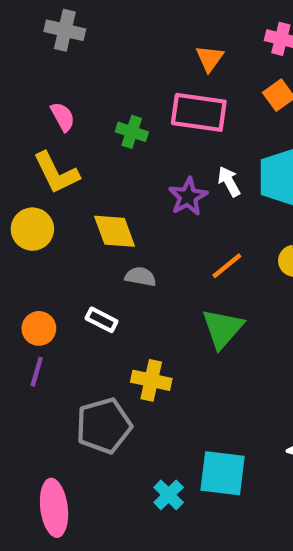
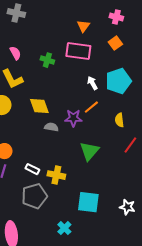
purple star: (188, 197) -> (73, 118), moved, turned 30
orange line: (227, 266) -> (91, 107), moved
white rectangle: (102, 320) -> (32, 169), moved
cyan square: (223, 473) -> (88, 202), moved

